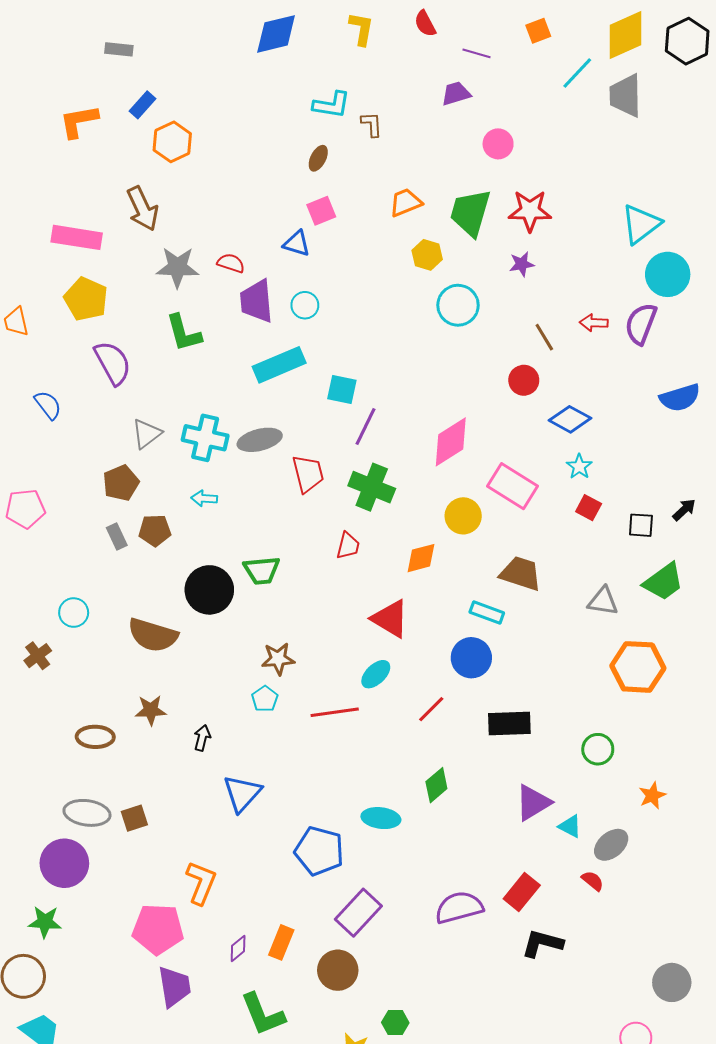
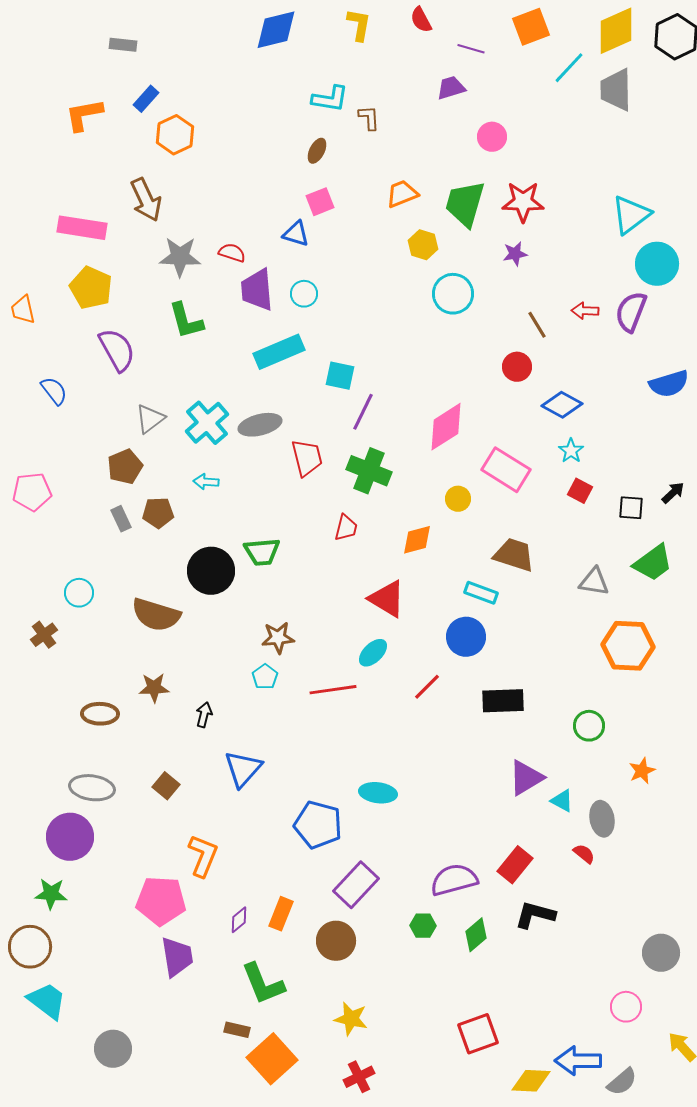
orange square: (538, 31) -> (531, 27), size x1.5
cyan cross: (205, 438) -> (207, 423), turned 36
yellow circle: (463, 516) -> (458, 499), size x0.7
green diamond: (436, 785) -> (476, 935), moved
brown square: (134, 818) -> (166, 786), moved, turned -32
gray ellipse: (611, 845) -> (602, 819), turned -60
green hexagon: (395, 1023) -> (423, 926), moved

